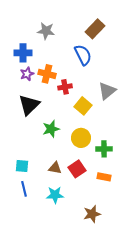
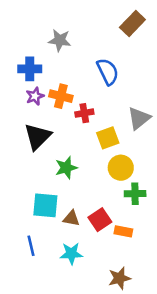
brown rectangle: (95, 29) -> (132, 23), moved
yellow square: (83, 106) -> (108, 138), turned 30
yellow circle: (81, 138) -> (121, 168), moved
cyan square: (22, 166) -> (45, 205), moved, size x1.5
orange rectangle: (104, 177) -> (123, 231), moved

